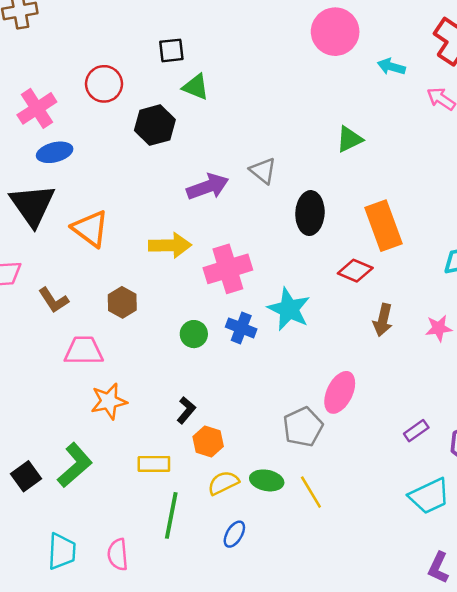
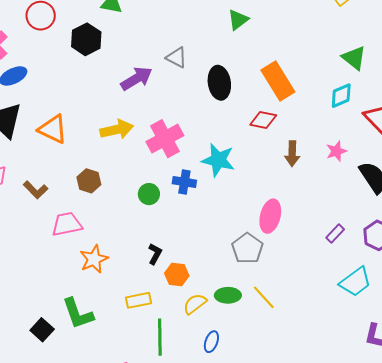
green L-shape: (75, 465) -> (78, 314), turned 123

